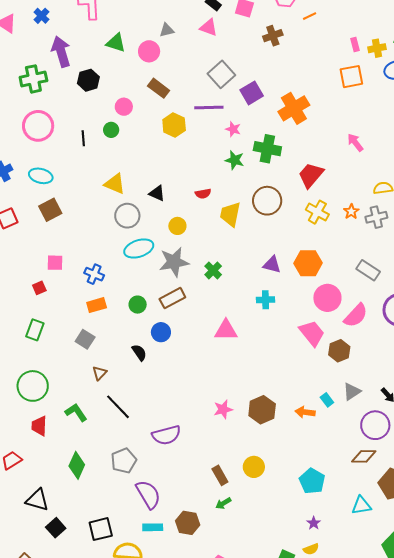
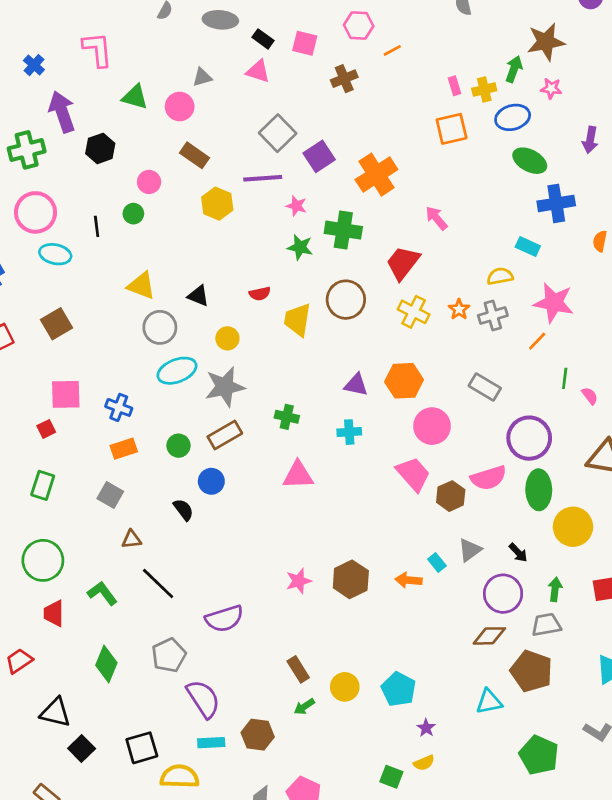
pink arrow: (355, 142) -> (436, 218), moved
cyan ellipse: (41, 176) -> (55, 254), moved
pink square: (55, 263) -> (66, 394), size x1.4
green cross: (213, 270) -> (287, 417), moved, turned -30
pink semicircle: (356, 315) -> (489, 478), moved, turned 32
brown triangle: (100, 373) -> (131, 539), turned 42
yellow circle: (254, 467) -> (345, 687), moved
cyan pentagon: (312, 481) -> (398, 689), moved

